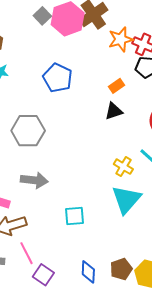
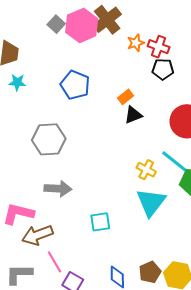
orange star: (121, 39) -> (136, 43), size x0.7
orange rectangle: (117, 86) -> (125, 97), moved

